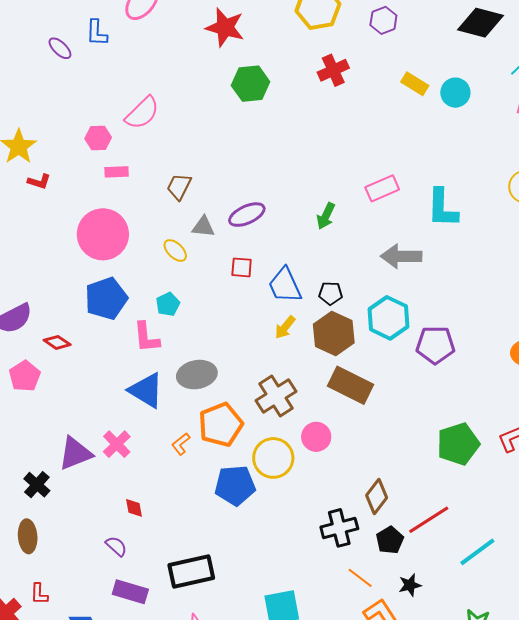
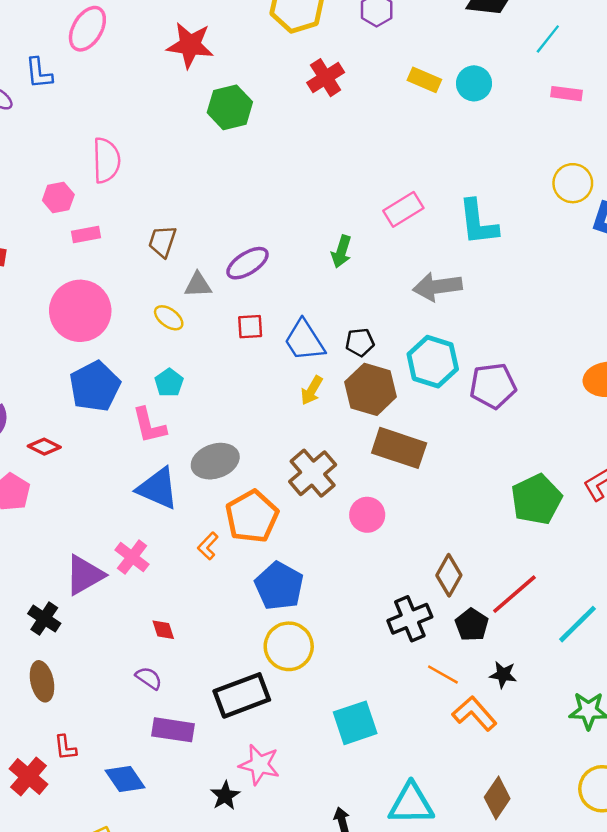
pink semicircle: (142, 113) -> (106, 160), turned -39
yellow circle: (273, 458) -> (289, 646), moved
blue pentagon: (235, 485) -> (279, 586), turned -30
black star: (410, 585) -> (503, 675), turned 30

